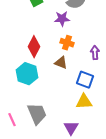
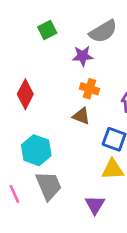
red diamond: (34, 47) -> (25, 94), moved
cyan hexagon: (27, 74) -> (36, 150), moved

